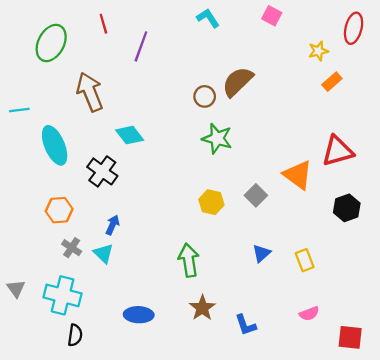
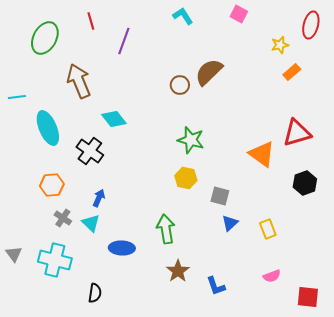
green star: (217, 139) -> (191, 140), moved
gray square: (256, 195) -> (220, 196), moved, turned -30
blue ellipse: (139, 315) -> (122, 248), moved
black semicircle: (75, 335) -> (95, 293), moved

